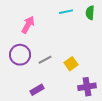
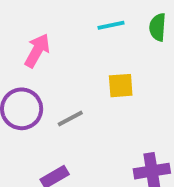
yellow square: (71, 64) -> (121, 86), moved, turned 32

